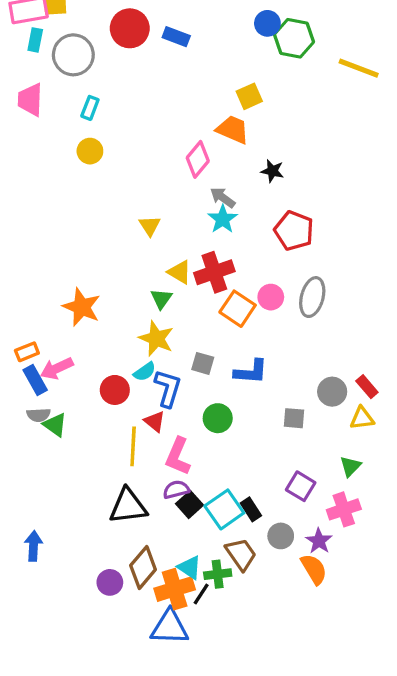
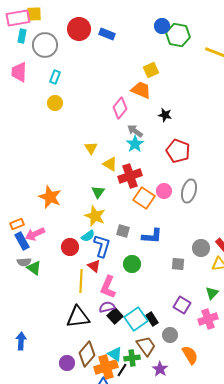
yellow triangle: (180, 272) -> (110, 164), moved
purple star: (319, 541) -> (160, 369), moved

